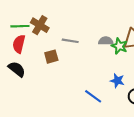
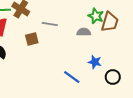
gray semicircle: (106, 41) -> (84, 32), moved
green star: (119, 46) -> (96, 16), moved

